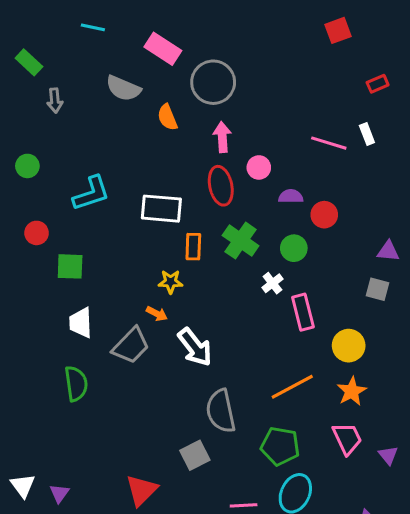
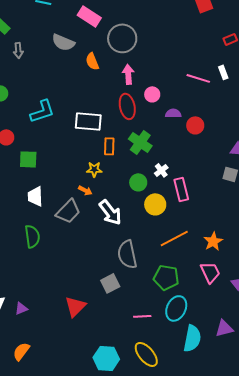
green circle: (294, 248) -> (138, 182), moved
yellow circle: (349, 346) -> (155, 204), moved
purple triangle: (59, 493) -> (21, 308), turned 32

